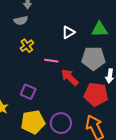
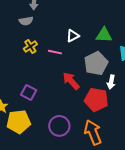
gray pentagon: (93, 58) -> (96, 63), turned -30
pink line: (51, 61) -> (55, 52), moved
yellow pentagon: (33, 122) -> (19, 122), moved

